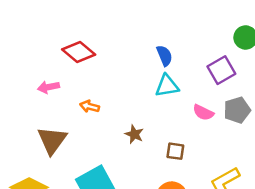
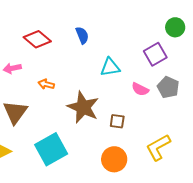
blue semicircle: (165, 56) -> (82, 35), moved
gray pentagon: (237, 110) -> (168, 87), turned -30
brown star: (134, 134) -> (83, 107), size x2.0

